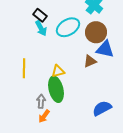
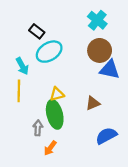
cyan ellipse: (68, 27) -> (49, 52), moved
cyan arrow: (41, 28) -> (22, 66), moved
brown triangle: (90, 61) -> (93, 103), moved
orange arrow: (44, 116) -> (50, 148), moved

